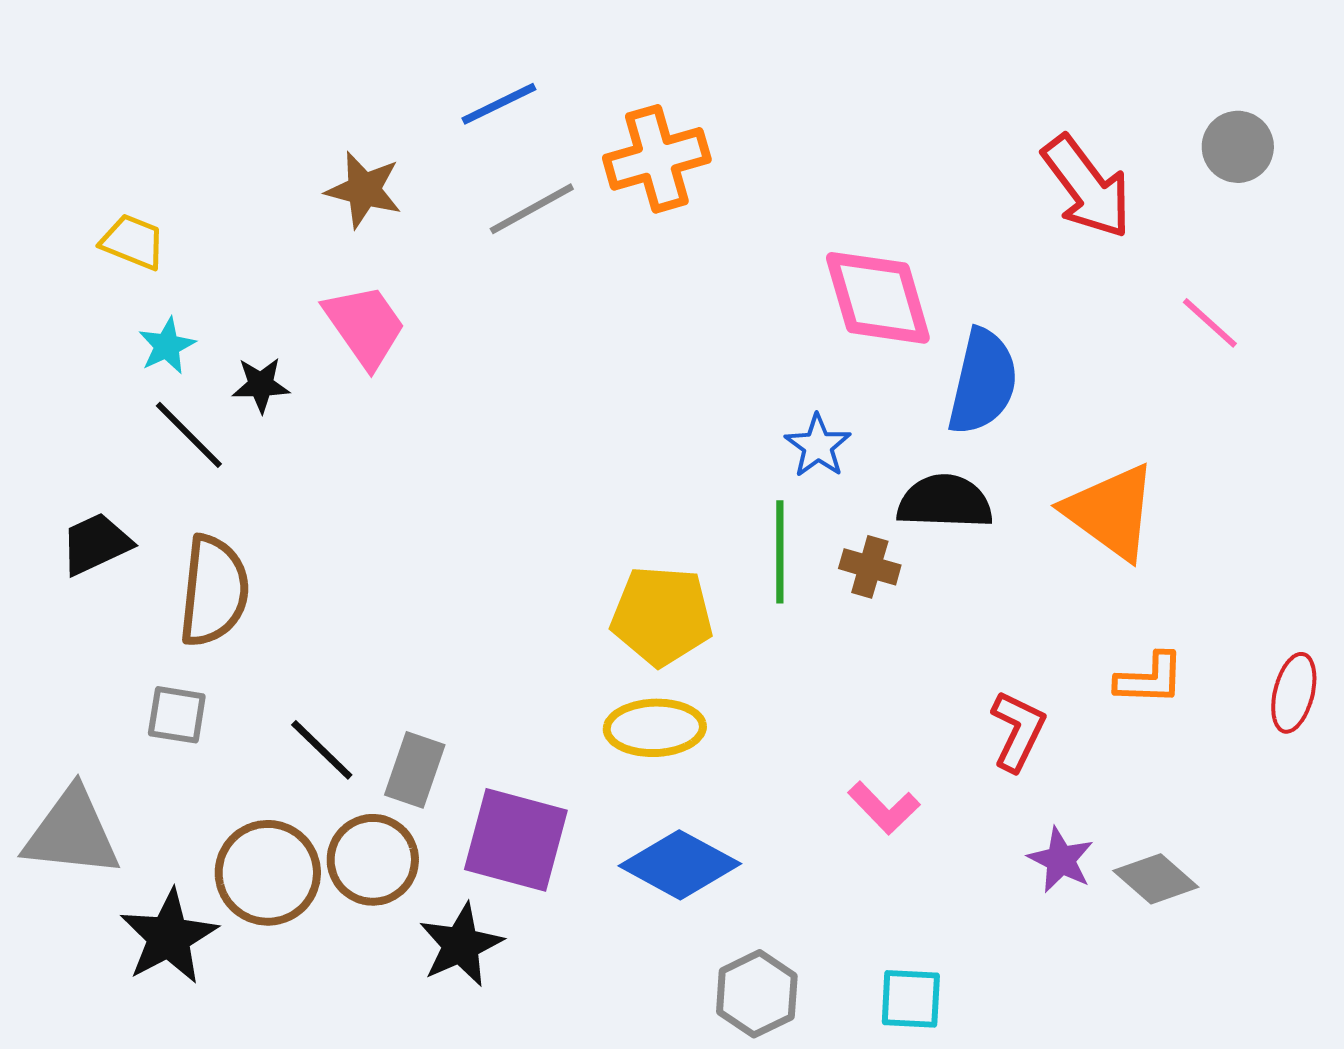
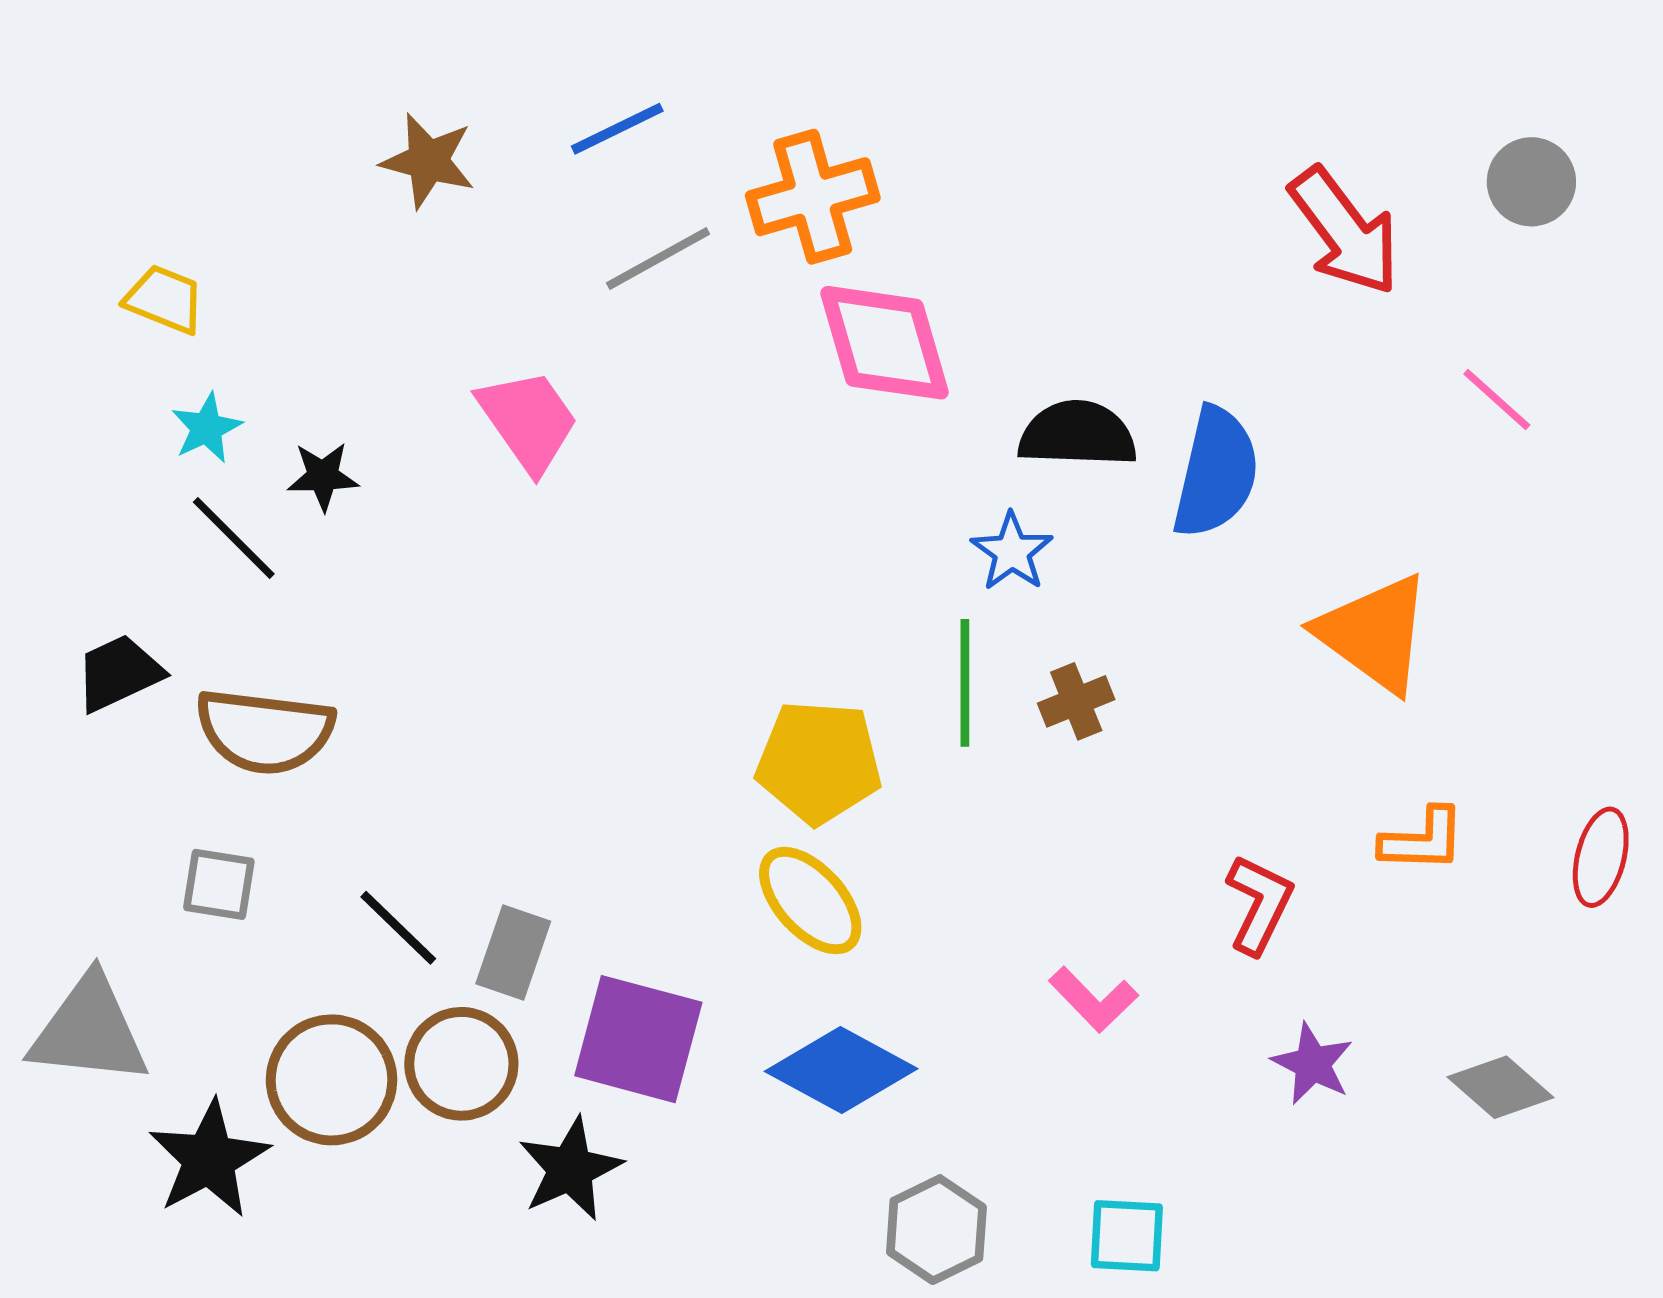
brown star: (364, 190) -> (428, 161), moved
pink diamond: (878, 298) -> (884, 343), moved
pink trapezoid: (365, 326) -> (528, 421), moved
black semicircle: (945, 502) -> (1077, 434), moved
brown cross: (870, 567) -> (1076, 701), turned -38
brown semicircle: (214, 591) -> (265, 731), turned 91
yellow ellipse: (655, 728) -> (810, 901), turned 50
gray diamond: (1156, 879) -> (1500, 1087), moved

